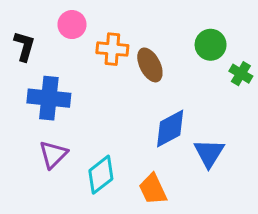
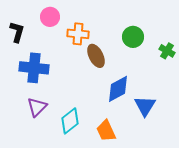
green circle: (211, 45) -> (133, 37), moved
brown ellipse: (150, 65) -> (96, 56), moved

